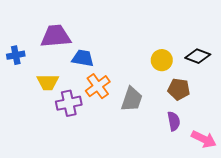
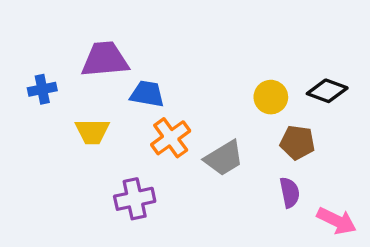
gray trapezoid: (132, 99) -> (224, 158), turned 40
purple cross: (69, 103) -> (135, 199), moved

